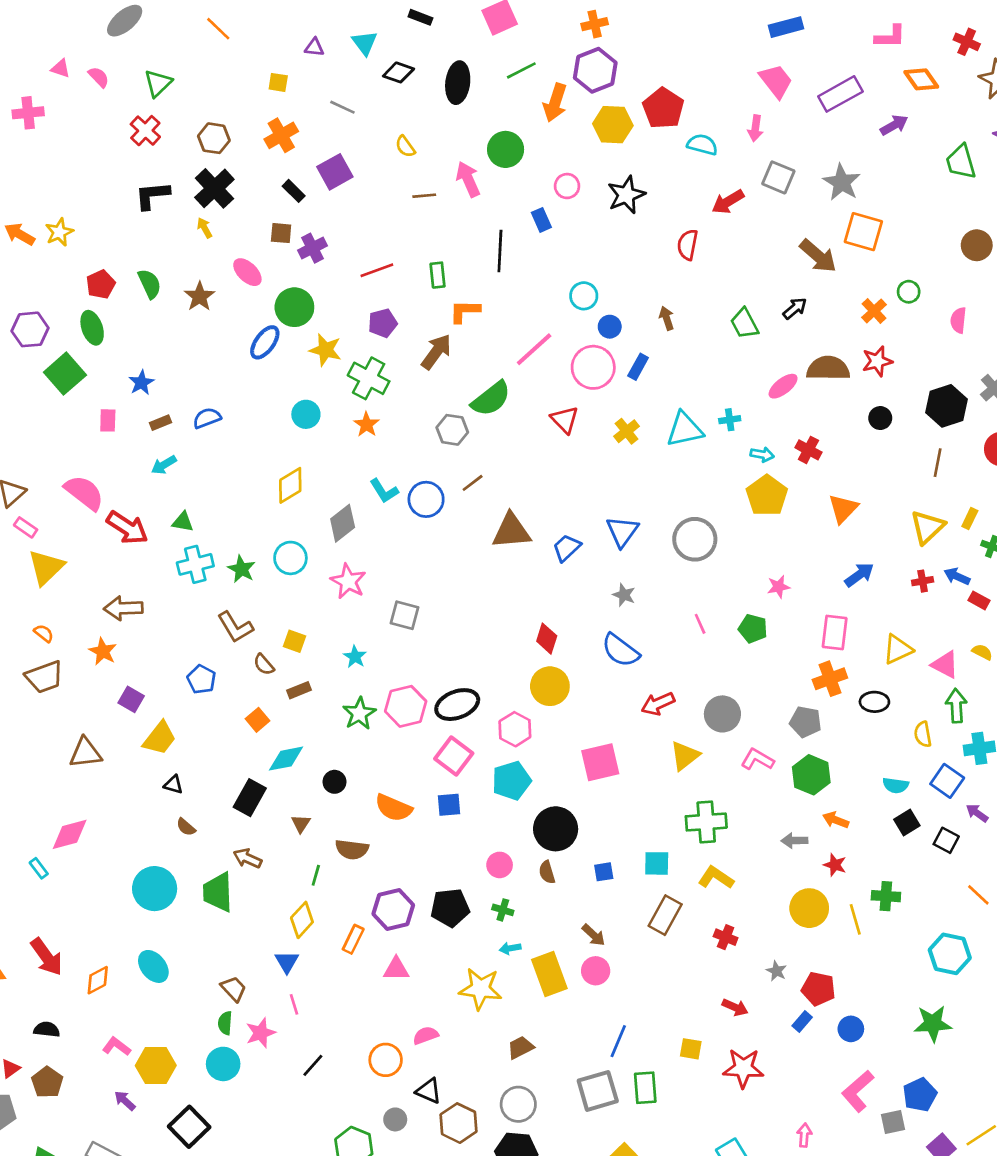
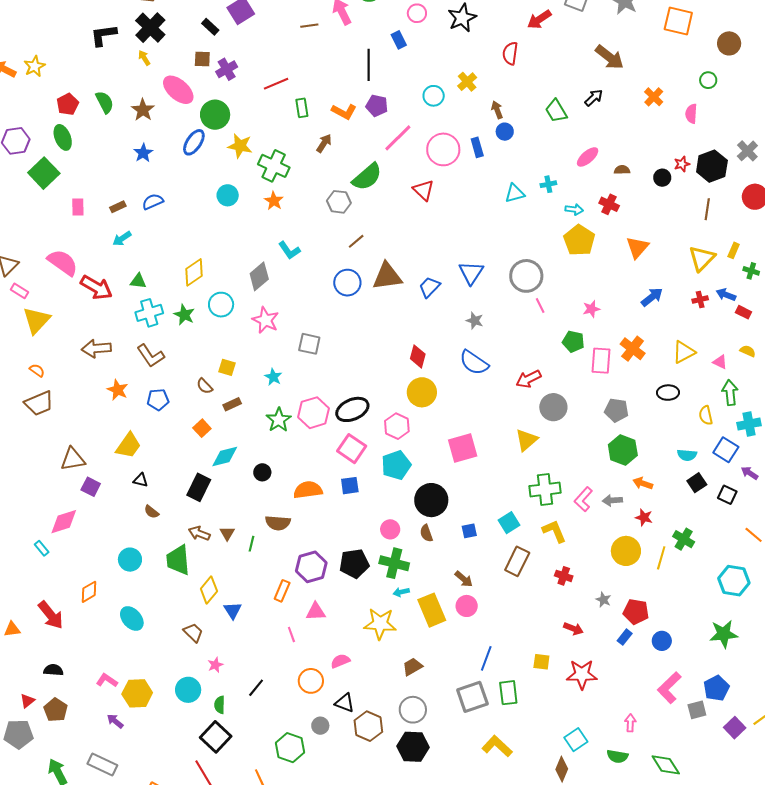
orange square: (863, 232) -> (678, 21), moved
pink ellipse: (247, 272) -> (178, 90), size x1.4
green rectangle: (438, 275) -> (302, 108), moved
green circle: (909, 292) -> (708, 80), moved
orange L-shape: (465, 311) -> (344, 112), turned -150
pink semicircle: (958, 320) -> (691, 114), moved
purple pentagon: (383, 323) -> (377, 106), moved, turned 30
blue circle: (610, 327) -> (505, 132), moved
brown arrow: (436, 352) -> (324, 143), size x0.7
red star: (877, 361) -> (682, 164), moved, size x0.7
blue rectangle: (638, 367) -> (477, 147), turned -42
brown semicircle: (828, 368) -> (622, 170), moved, size x0.5
blue star: (141, 383) -> (143, 153), moved
cyan triangle: (685, 429) -> (515, 193), size x0.7
yellow cross: (627, 431) -> (467, 82), moved
yellow diamond: (290, 485) -> (194, 272), moved
blue circle: (426, 499) -> (347, 283), moved
pink line: (700, 624) -> (540, 306), moved
brown L-shape: (235, 627) -> (151, 356), moved
pink rectangle: (835, 633) -> (601, 361), moved
orange star: (103, 651) -> (118, 390), moved
pink triangle: (945, 665) -> (720, 362), size x0.7
blue pentagon: (201, 679) -> (158, 400), turned -30
orange cross: (830, 679) -> (633, 349), moved, turned -30
purple square: (131, 699) -> (91, 487), moved
red arrow: (658, 704) -> (529, 379), moved
pink L-shape: (757, 759) -> (583, 499), moved, turned -75
orange semicircle: (394, 808) -> (308, 490), turned 152
brown triangle: (301, 824) -> (227, 533), moved
cyan square: (657, 863) -> (509, 523), turned -30
yellow L-shape: (716, 878) -> (554, 531), turned 36
cyan circle: (155, 889) -> (130, 560), size x0.7
green cross: (886, 896) -> (684, 539), turned 30
green cross: (503, 910) -> (394, 563), size x1.8
yellow line: (855, 919) -> (661, 558), turned 35
yellow diamond: (302, 920) -> (209, 590), moved
orange diamond: (98, 980) -> (89, 592), moved
pink line: (294, 1004) -> (291, 635), moved
green semicircle: (225, 1023) -> (220, 705), moved
pink star: (261, 1033) -> (215, 665), size x0.7
black square: (189, 1127) -> (216, 737), moved

